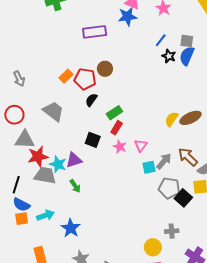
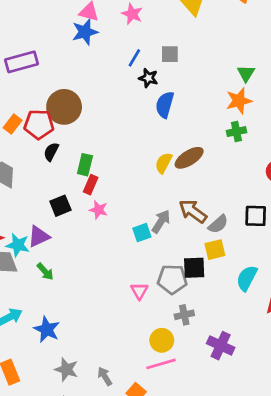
purple rectangle: (95, 32) -> (22, 62), moved
blue semicircle: (187, 56) -> (165, 105), moved
brown circle: (105, 69) -> (64, 107), size x1.6
green rectangle: (114, 113) -> (85, 165), turned -35
black square: (93, 140) -> (60, 206), turned -35
pink triangle: (141, 145) -> (139, 291), moved
gray pentagon: (169, 188) -> (172, 279), moved
black square: (183, 198) -> (194, 268), turned -36

